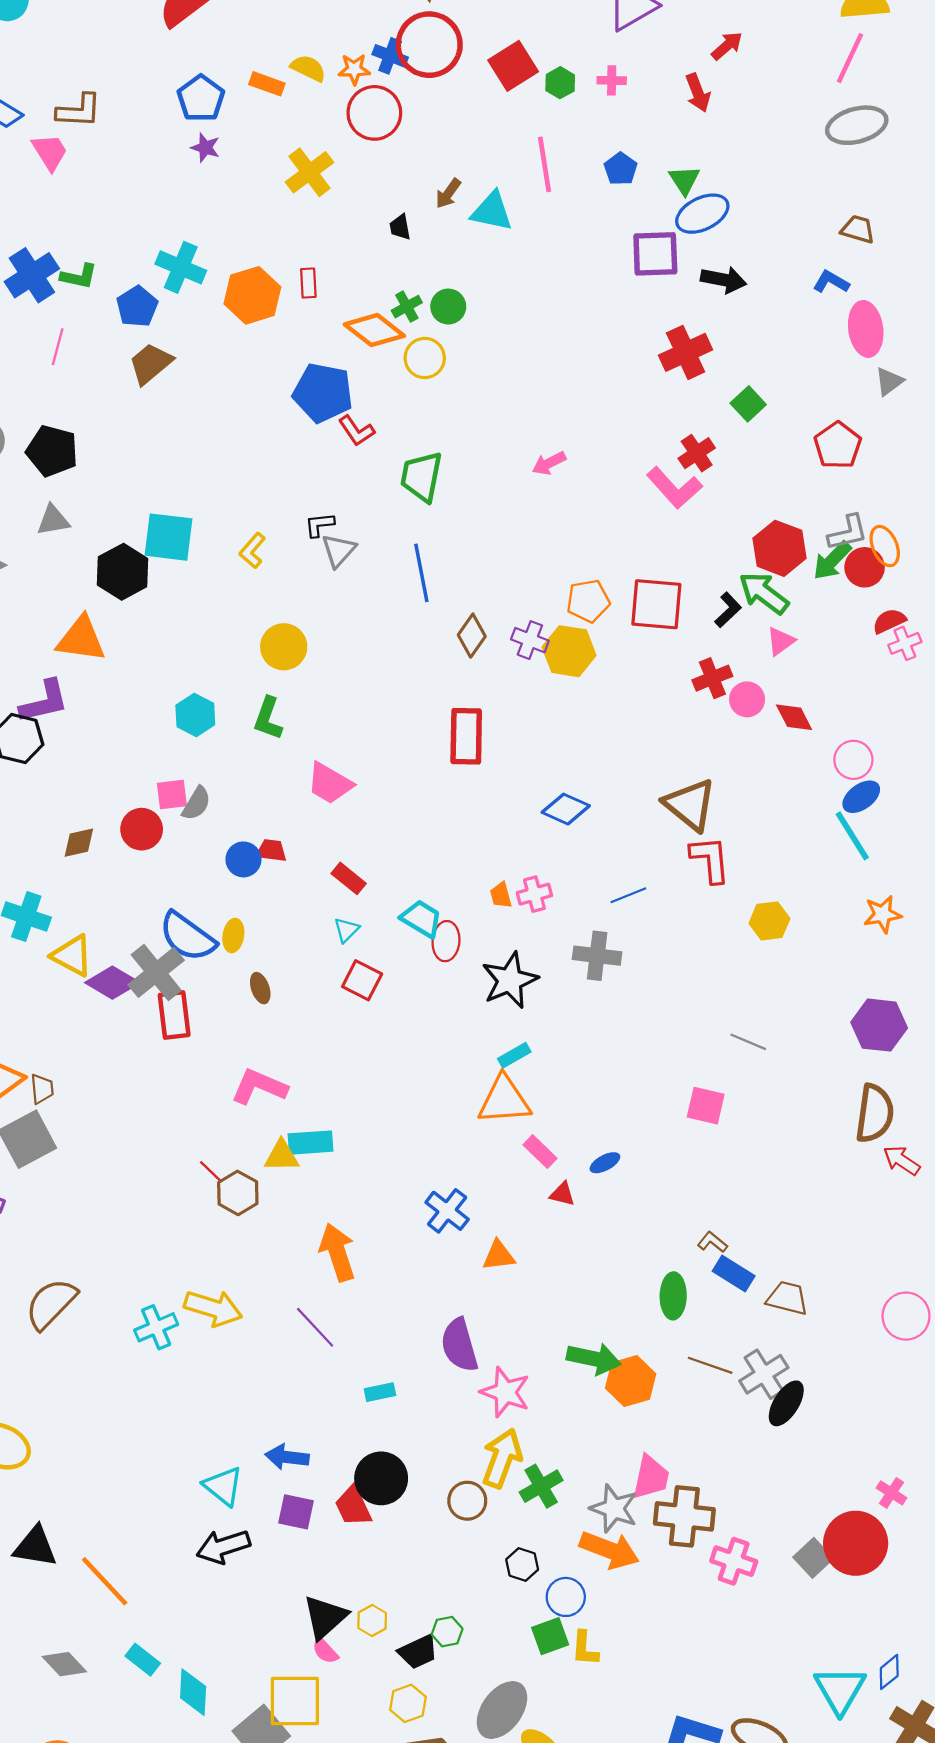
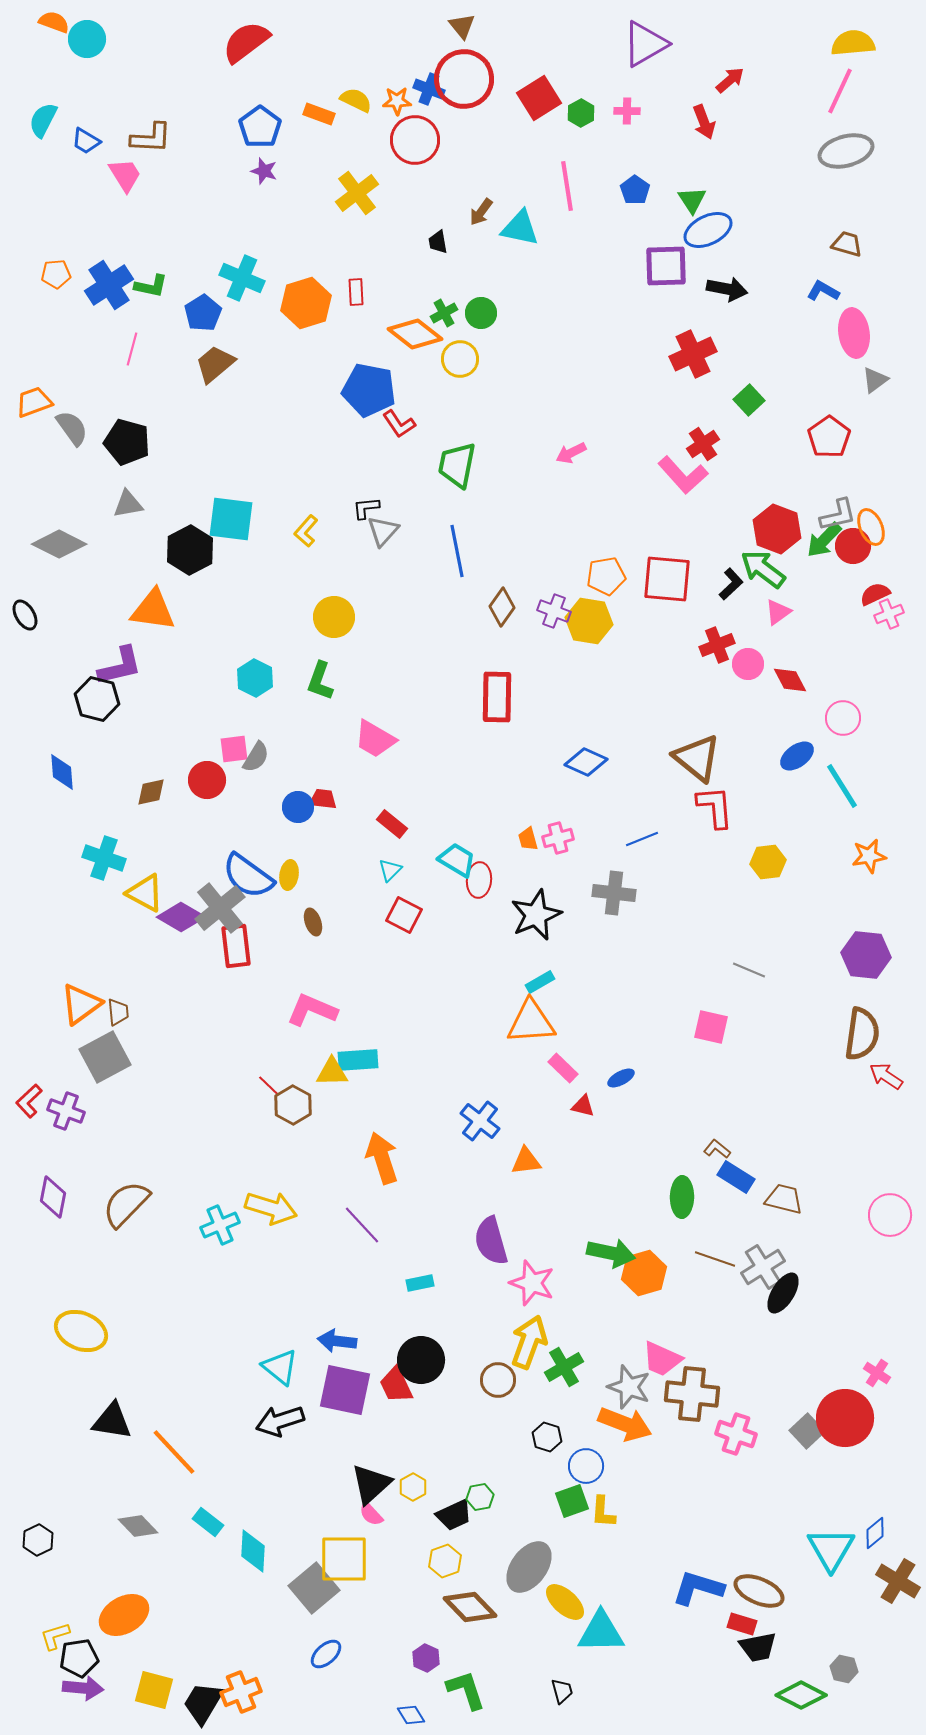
blue ellipse: (861, 797) -> (797, 756), moved
pink trapezoid: (651, 1477) -> (662, 1359), turned 102
purple square: (296, 1512) -> (345, 1390), size x1.6

